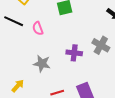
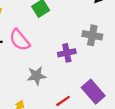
pink semicircle: (38, 28) -> (20, 40), size x1.5

